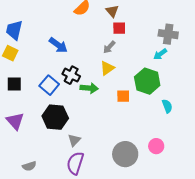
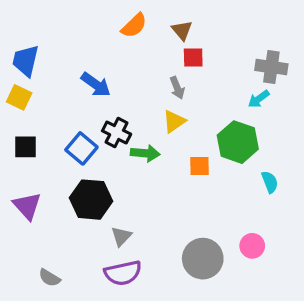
gray arrow: (109, 47) -> (177, 88), turned -64
purple semicircle: (75, 163) -> (123, 273), turned -120
gray semicircle: (29, 166) -> (49, 278), turned 48

